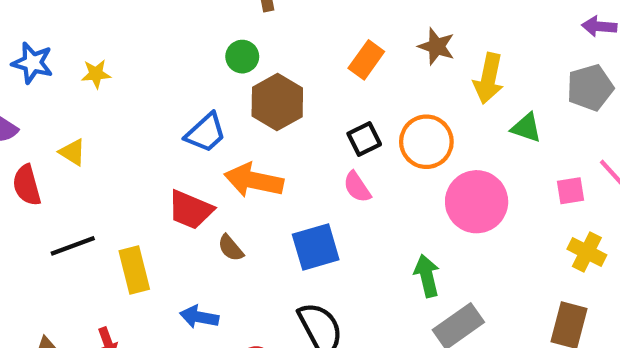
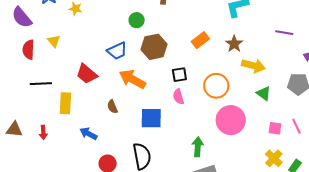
green circle: (242, 57) -> (137, 20), moved
yellow arrow: (489, 78) -> (253, 66), turned -105
black square: (364, 139) -> (179, 75), moved
red trapezoid: (190, 210) -> (87, 74), moved

